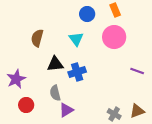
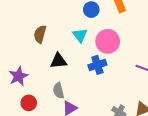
pink circle: (114, 37) -> (108, 41), moved
blue cross: (77, 72) -> (97, 65), moved

